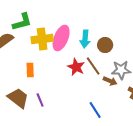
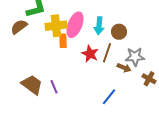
brown line: (93, 66) -> (107, 53), turned 54
orange rectangle: (30, 70) -> (63, 41), moved
blue line: (95, 110) -> (109, 97), turned 72

